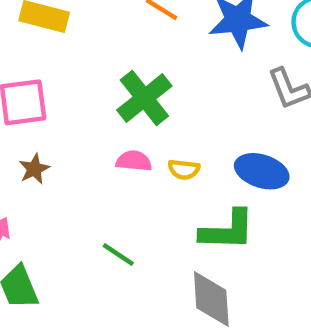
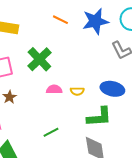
green cross: (144, 98) -> (39, 59), moved
green line: (118, 254) -> (51, 132), turned -56

